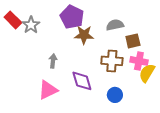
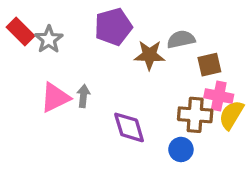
purple pentagon: (72, 17) -> (113, 27), turned 30
brown star: (84, 35) -> (149, 55), moved
brown cross: (112, 61) -> (195, 115), moved
pink triangle: (48, 90) -> (55, 98), moved

